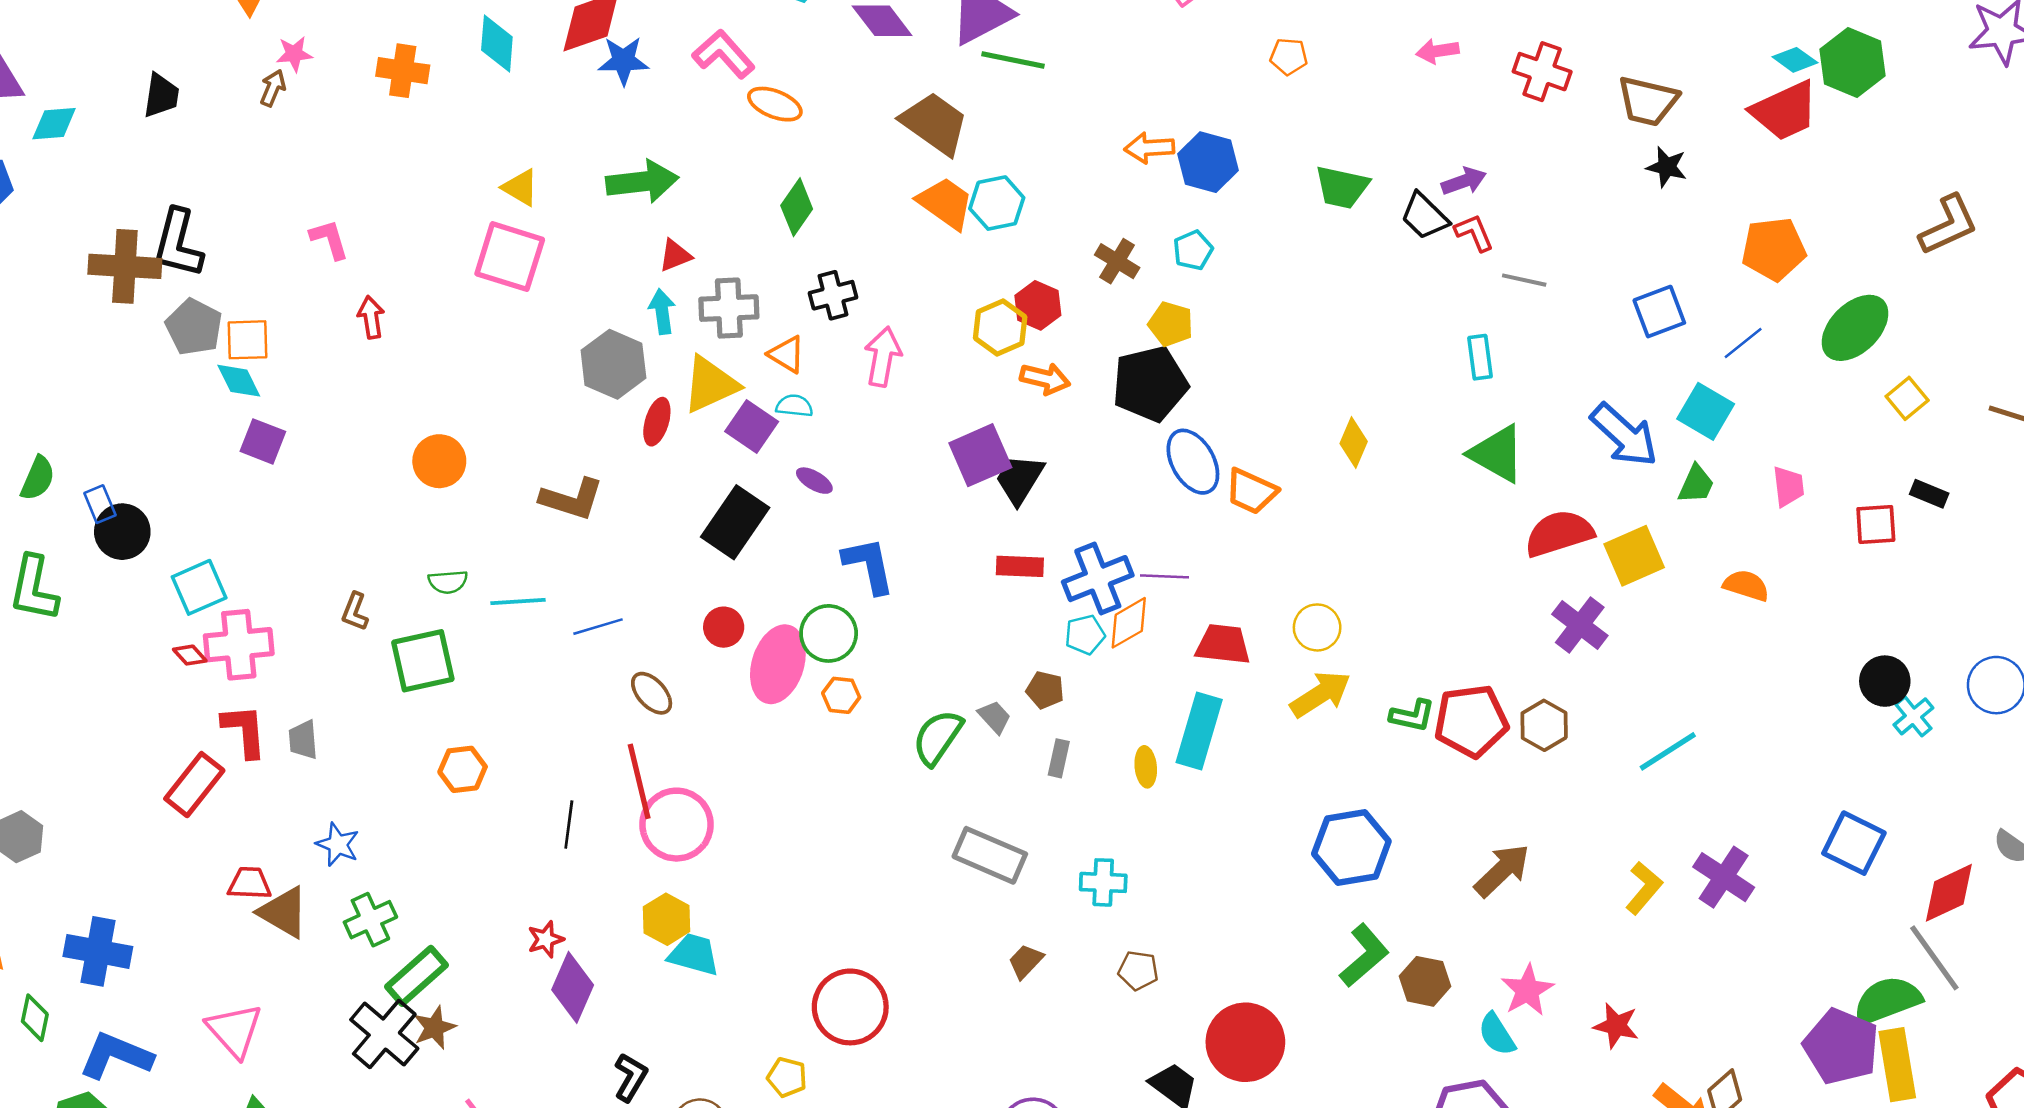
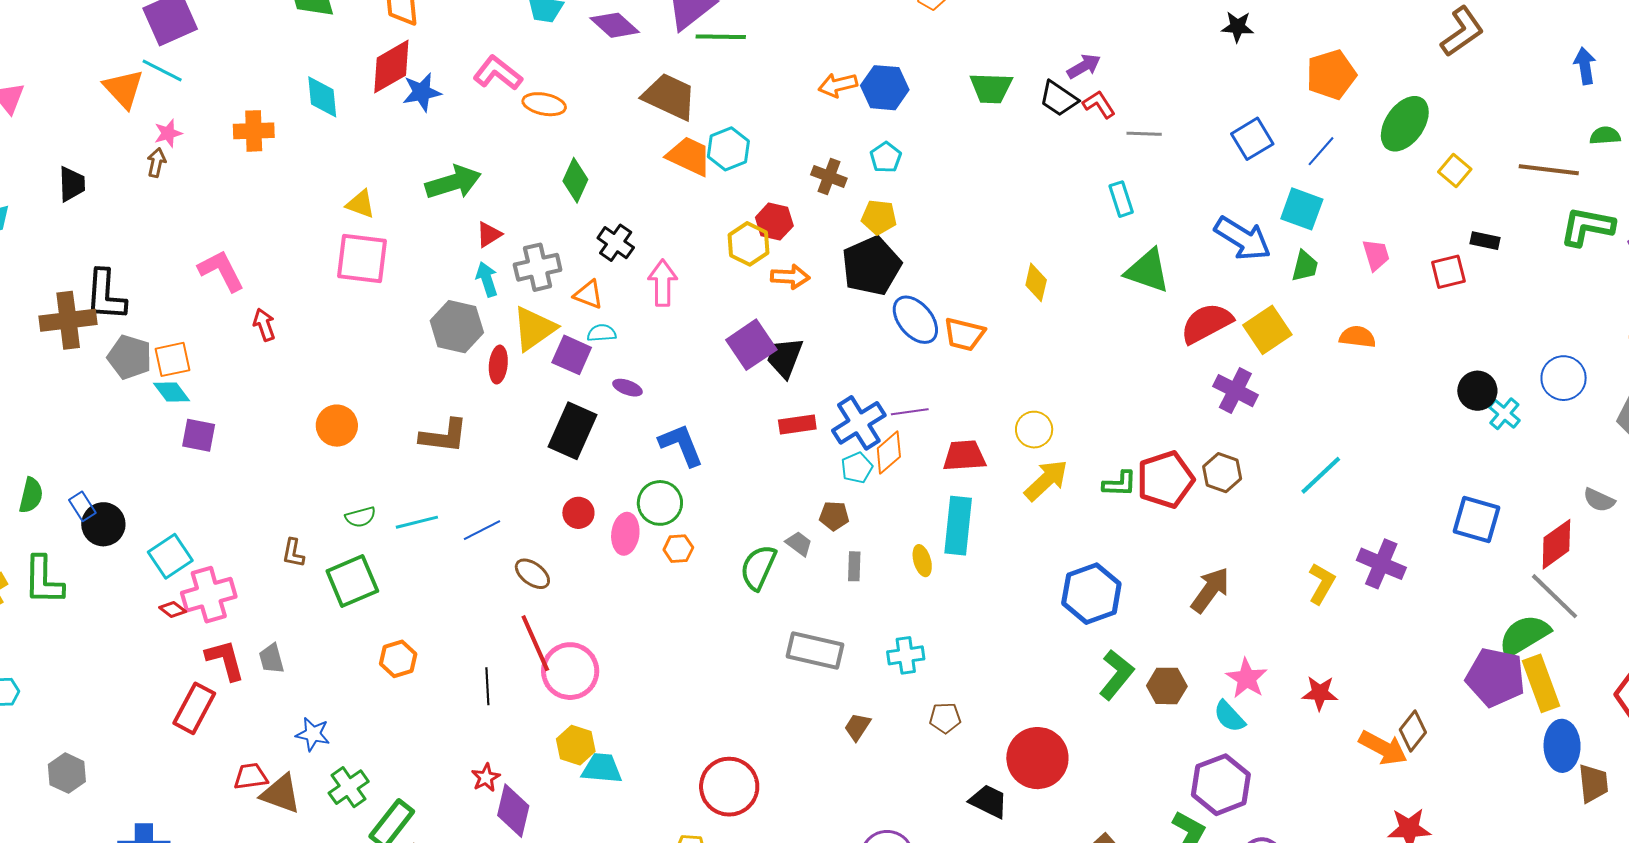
pink L-shape: (329, 239) -> (221, 271), size x1.4
black cross: (833, 295) -> (616, 243), turned -30
pink ellipse: (778, 664) -> (625, 534), size x0.7

